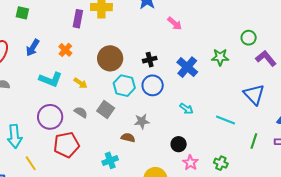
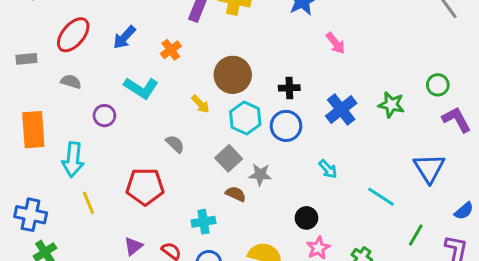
yellow arrow: (80, 83) -> (200, 104), moved
gray square: (106, 110) -> (229, 158), moved
purple circle: (50, 117) -> (104, 116), moved, size x0.6

